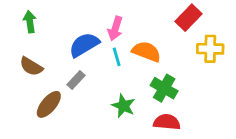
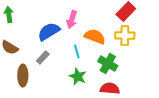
yellow cross: (210, 49) -> (125, 36), moved
cyan line: (117, 57) -> (77, 52), moved
brown ellipse: (49, 104) -> (23, 76), turned -40

